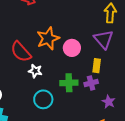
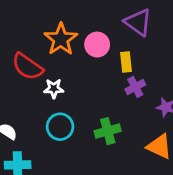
yellow rectangle: (97, 66) -> (126, 62), moved
green cross: (69, 83) -> (108, 131), moved
cyan circle: (43, 99) -> (60, 127), moved

